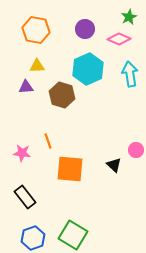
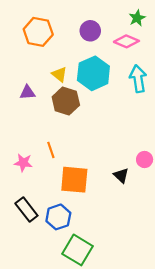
yellow triangle: (37, 66) -> (59, 74), moved, turned 42
blue hexagon: (33, 238) -> (58, 217), moved

